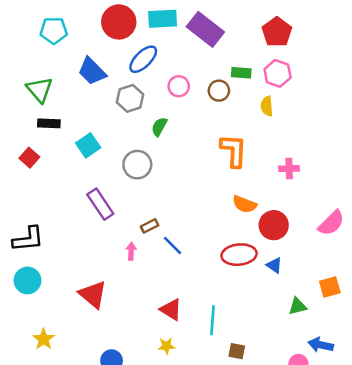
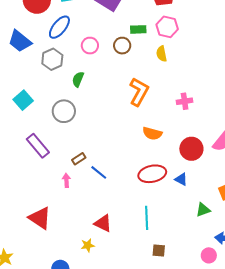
orange L-shape: (234, 151) -> (139, 92), turned 32
red circle: (274, 225) -> (191, 149), moved
cyan line: (212, 320) -> (147, 218), moved
yellow star: (166, 346) -> (88, 245), moved

